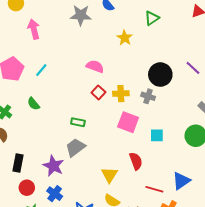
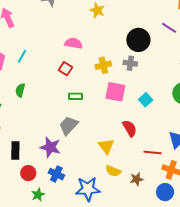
red square: (98, 92) -> (65, 69), moved
green semicircle: (33, 104) -> (20, 90), turned 64
green rectangle: (78, 122) -> (75, 96), moved
cyan square: (157, 135) -> (146, 100), turned -32

